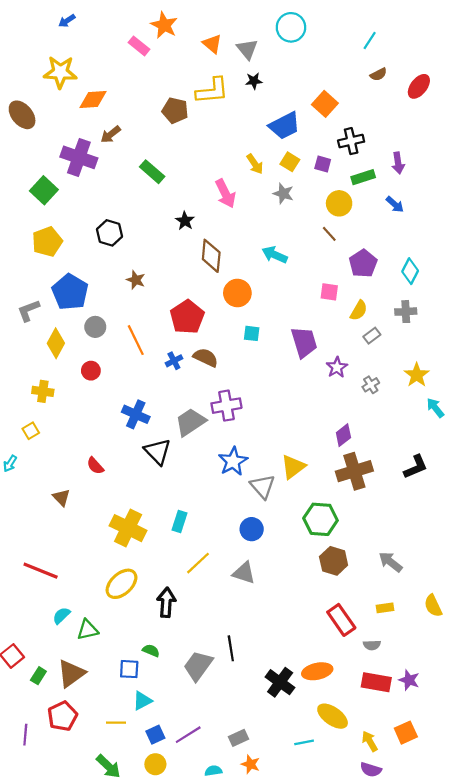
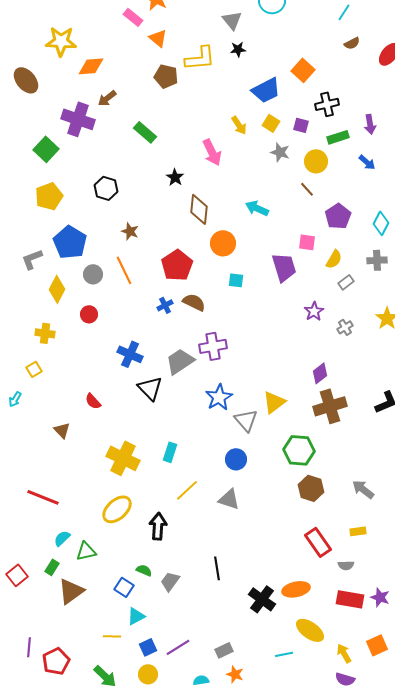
orange triangle: (212, 44) -> (158, 38), moved
gray star: (283, 194) -> (280, 152), moved
orange line: (136, 340) -> (124, 270), moved
purple trapezoid: (304, 342) -> (284, 267), moved
gray trapezoid: (198, 666) -> (170, 581), moved, size x0.7
blue square: (129, 669) -> (124, 587), turned 30
green rectangle: (38, 676) -> (52, 567), moved
red pentagon: (62, 716) -> (56, 661), moved

